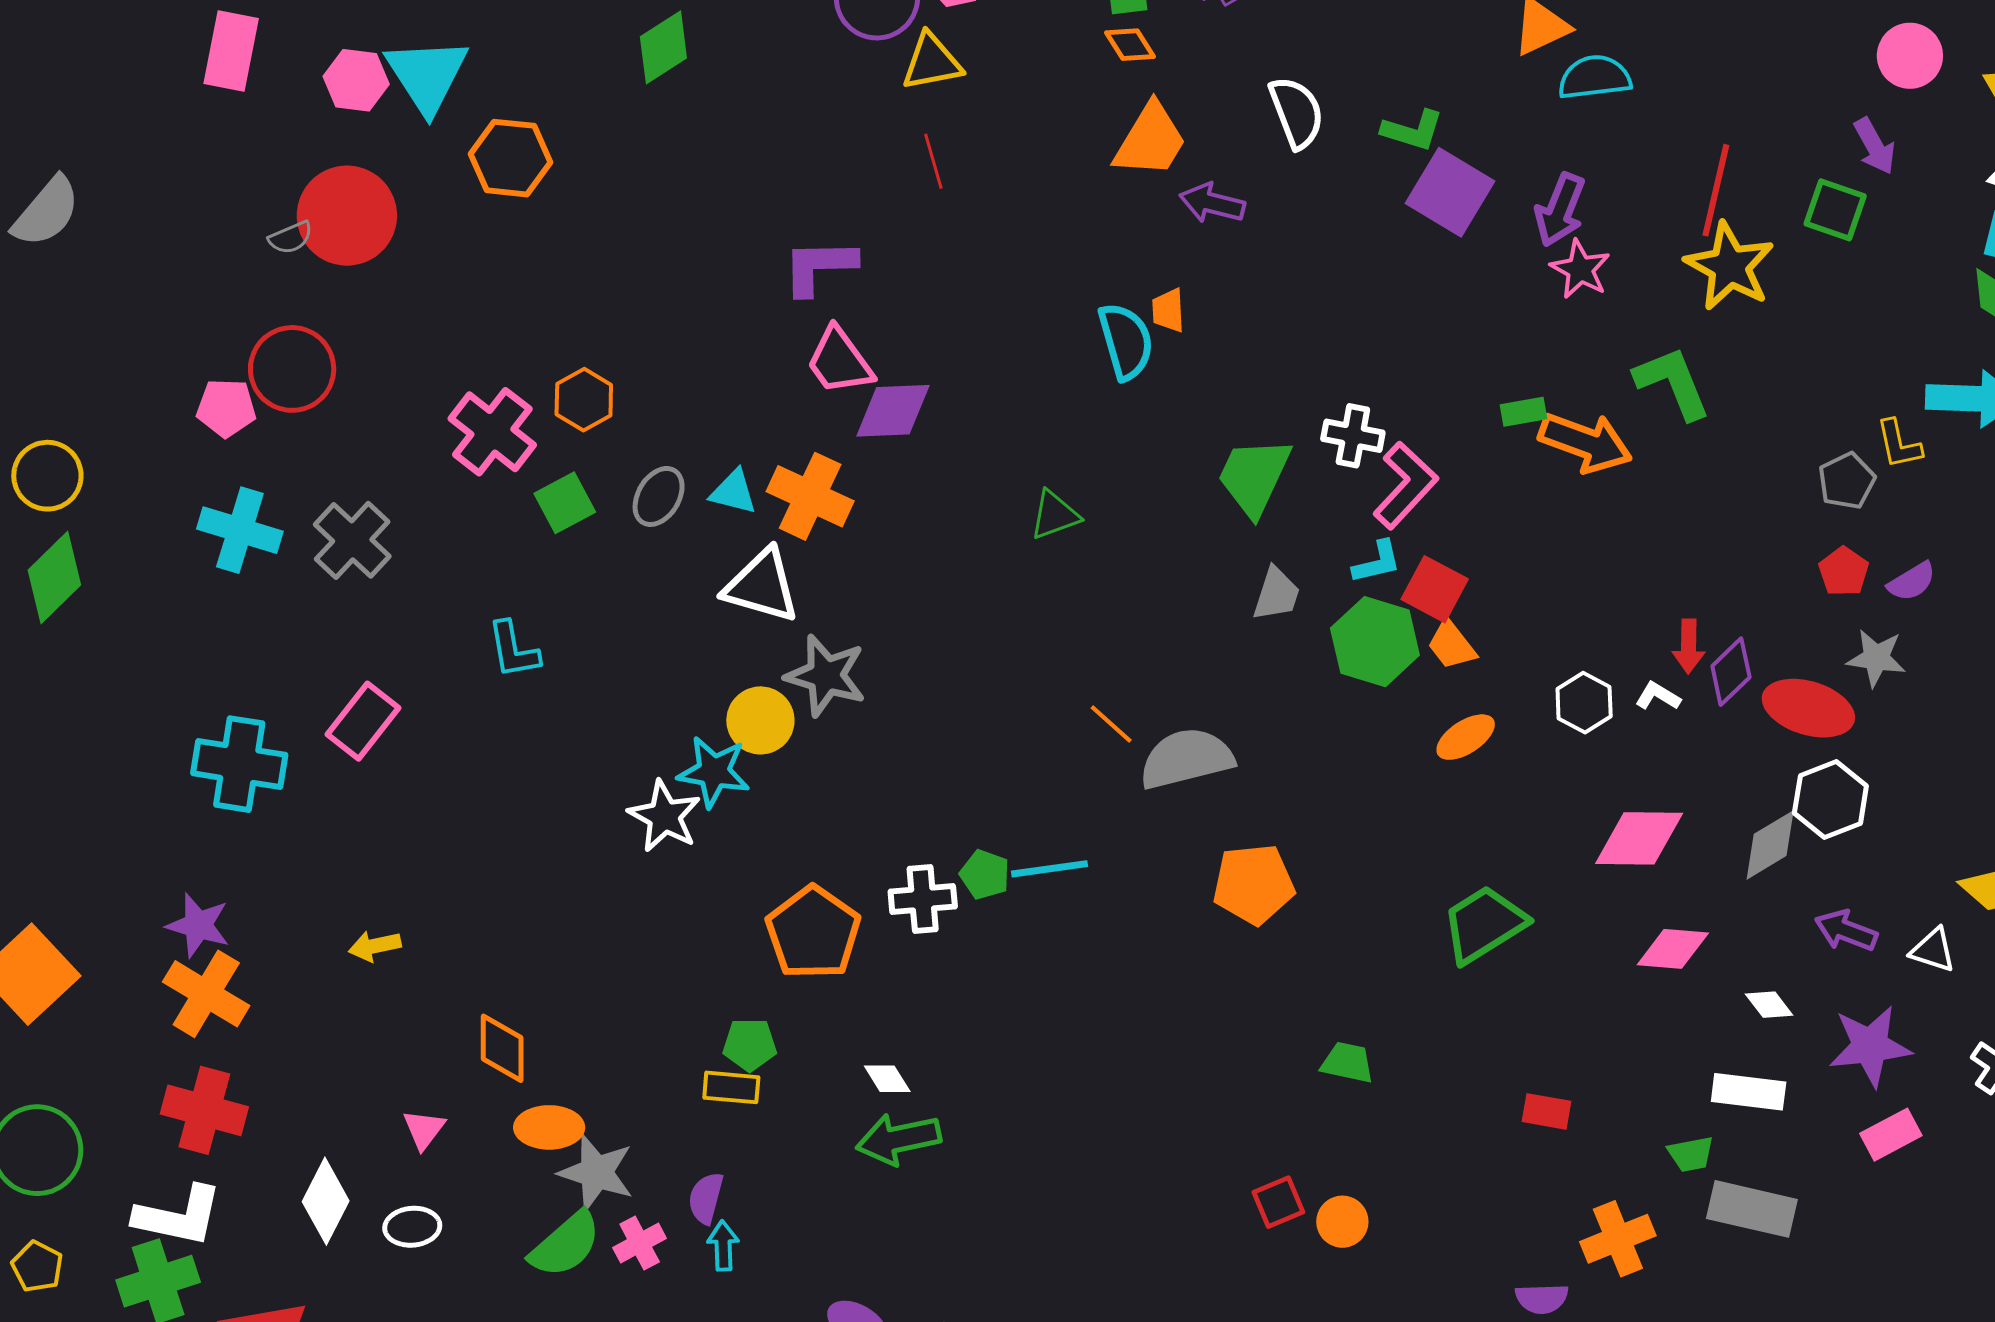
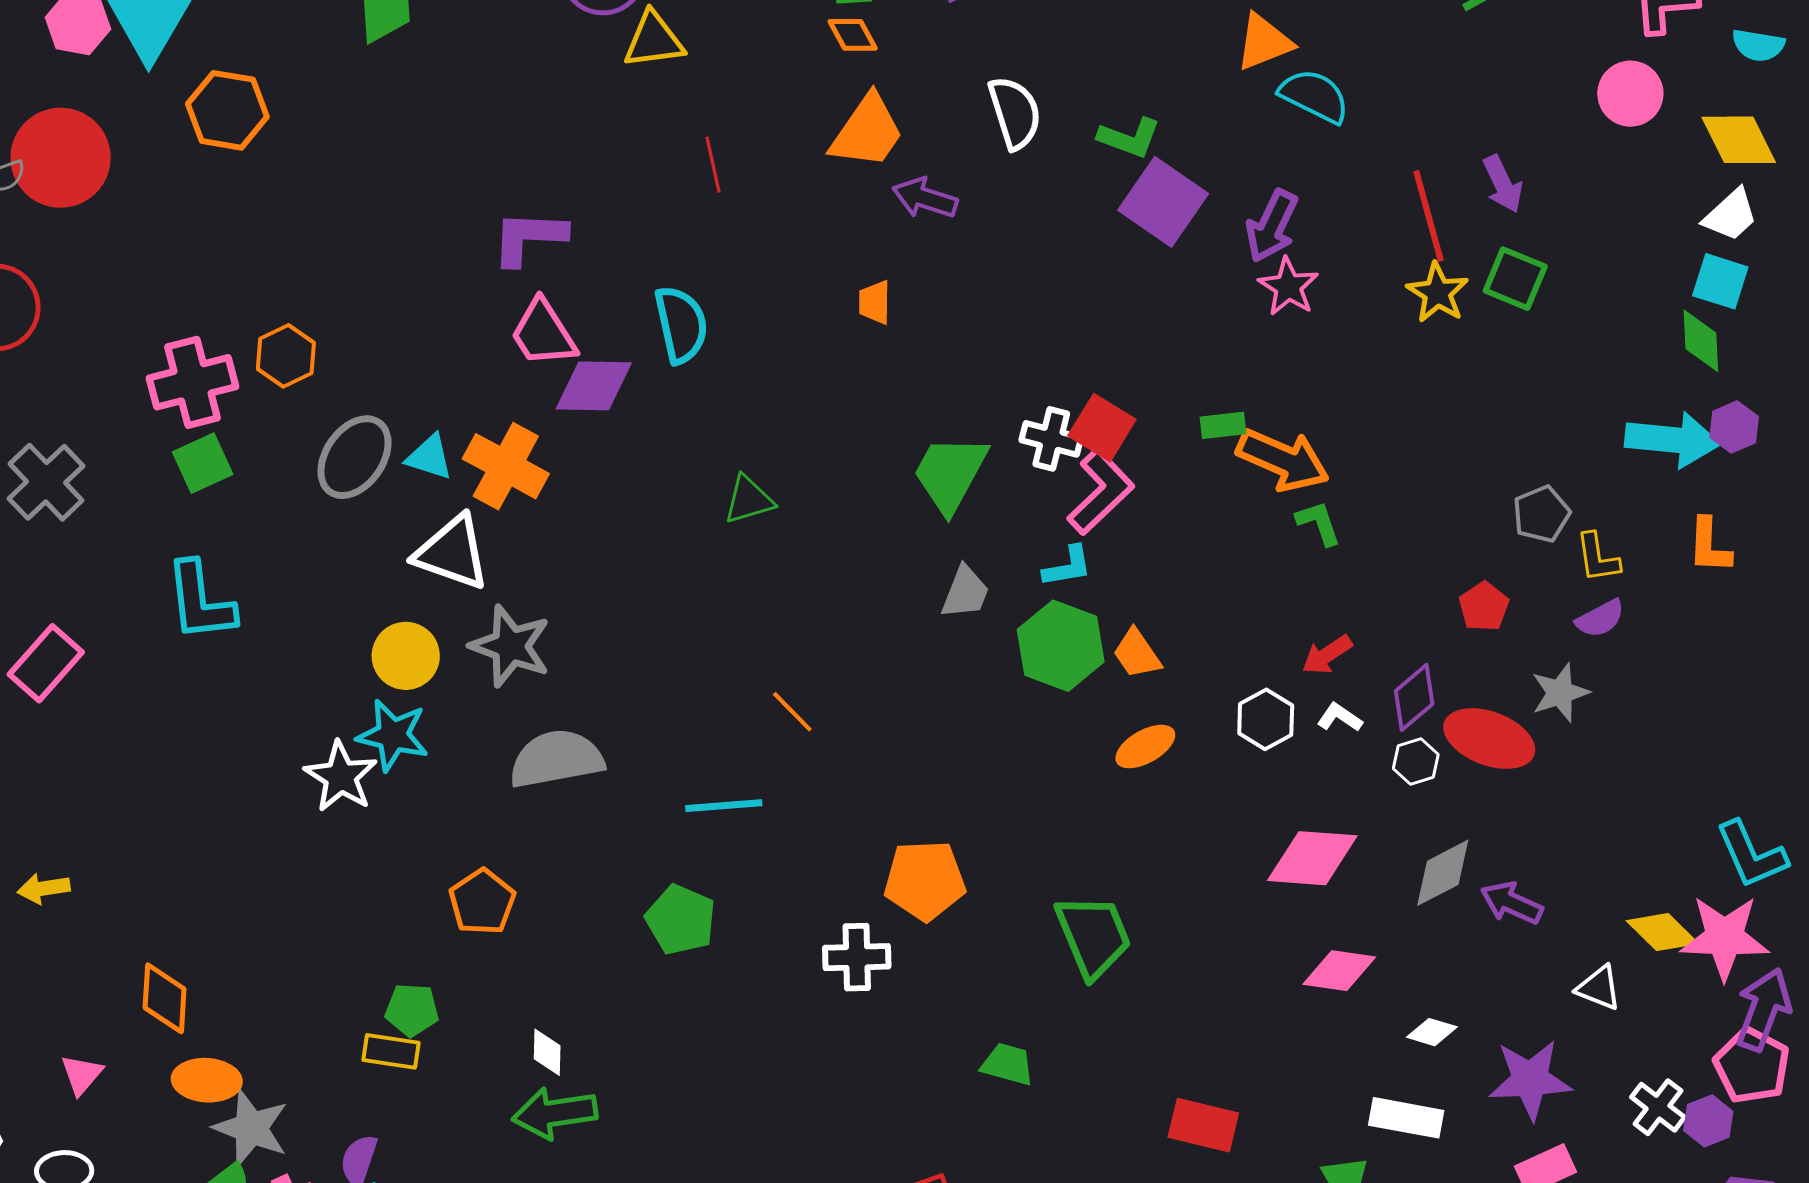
cyan semicircle: (1595, 77) -> (1314, 96), turned 30
purple arrow: (1875, 146) -> (1503, 184), moved
red line: (933, 161) -> (713, 165), moved
red line: (1716, 190) -> (1429, 216), turned -32
green square: (1835, 210) -> (1515, 279), moved
yellow star: (1730, 266) -> (1438, 293), size x0.7
cyan semicircle: (1126, 341) -> (681, 325), moved
green L-shape: (1673, 383) -> (1319, 523), moved, size x0.6
pink cross: (492, 432) -> (192, 382), turned 34
yellow L-shape: (1899, 444) -> (1598, 558), moved
gray ellipse: (659, 496) -> (354, 457), size x1.4
green square: (565, 503) -> (203, 463), moved
red pentagon: (1844, 571) -> (1484, 607), moved
red square: (1435, 589) -> (1102, 428), moved
red arrow: (1689, 646) -> (1327, 655), moved, turned 52
cyan L-shape: (513, 650) -> (200, 601), size x1.4
gray star: (1876, 658) -> (1560, 693), turned -30
yellow circle: (760, 720) -> (406, 656), moved
gray semicircle: (1186, 758) -> (556, 759), moved
white hexagon: (1830, 800) -> (1416, 761), moved, size x0.6
cyan line: (1050, 869) -> (724, 806), moved
green pentagon: (985, 875) -> (681, 920), moved, size x1.4
white cross: (923, 899) -> (857, 957), moved
green trapezoid: (1484, 924) -> (1093, 936), moved, turned 96
purple arrow: (1846, 931) -> (1512, 903), moved
orange pentagon: (813, 933) -> (482, 902), size x0.7
white diamond: (1769, 1005) -> (1432, 1032), turned -39
white diamond: (887, 1079) -> (547, 1052), turned 30
red rectangle: (1547, 1111) -> (1203, 1125), size x1.4

